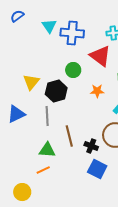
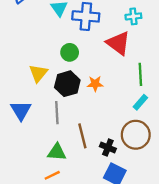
green circle: (73, 70) -> (70, 52), moved
orange star: (97, 91) -> (95, 84), moved
blue triangle: (16, 114) -> (21, 110), turned -36

